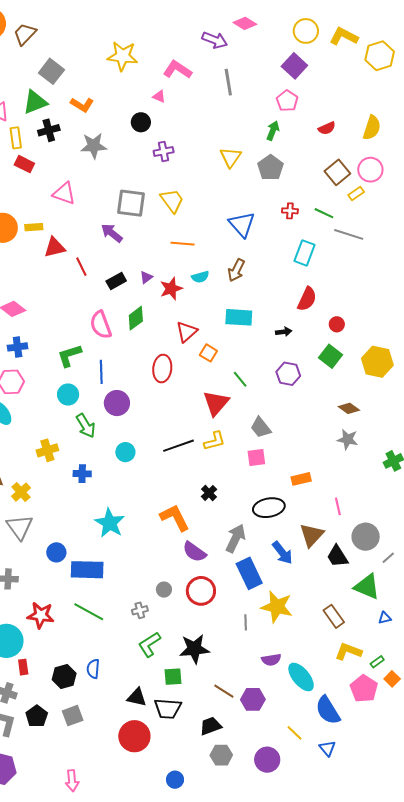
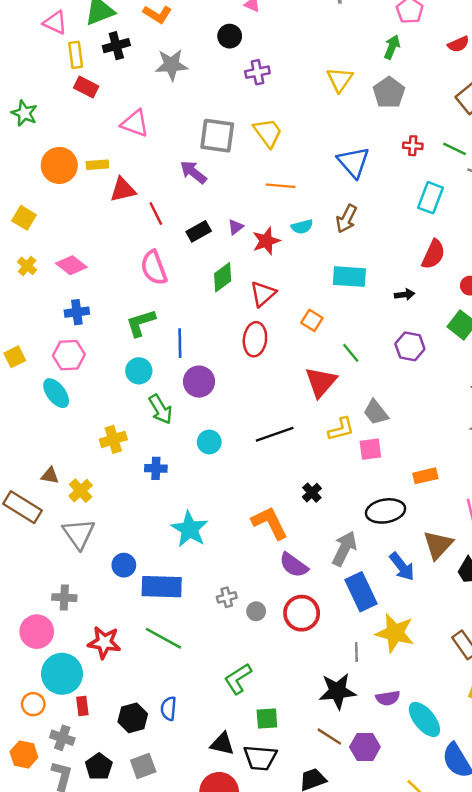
pink semicircle: (101, 325) -> (154, 268), moved
red triangle: (187, 332) -> (263, 294), moved
yellow L-shape: (215, 441) -> (341, 429), moved
gray cross: (140, 610) -> (227, 597), moved
black star: (194, 649) -> (337, 691), moved

